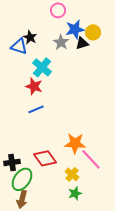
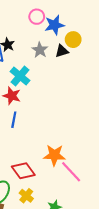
blue star: (75, 29) -> (54, 25), moved
blue line: (36, 109) -> (14, 120), turned -56
yellow cross: (72, 174) -> (26, 196), moved

